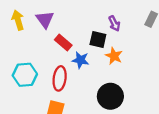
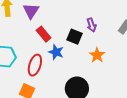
orange star: (114, 56) -> (97, 55), moved

